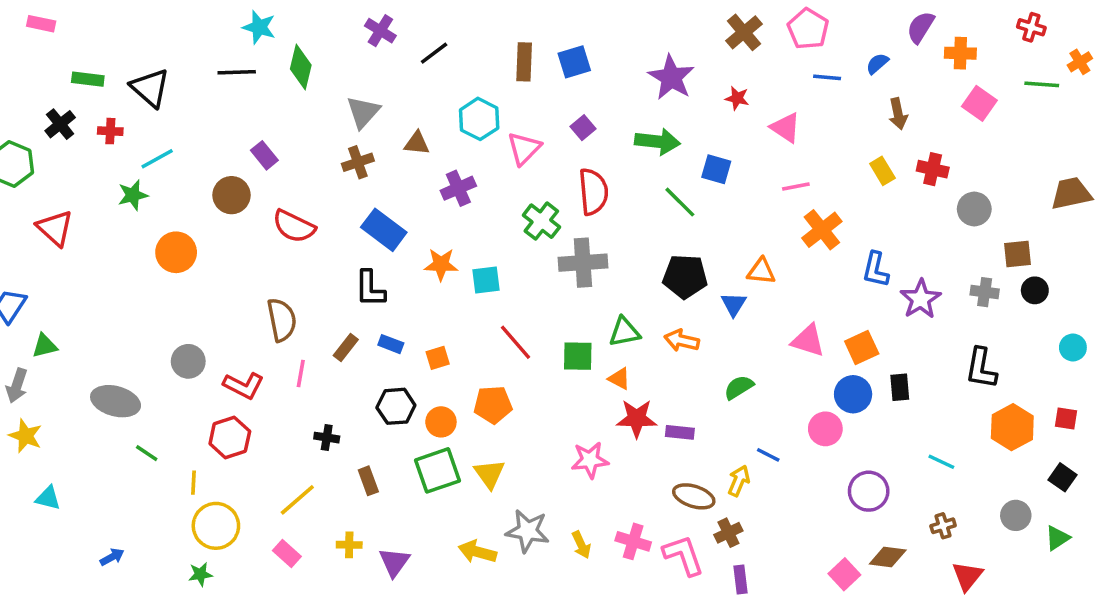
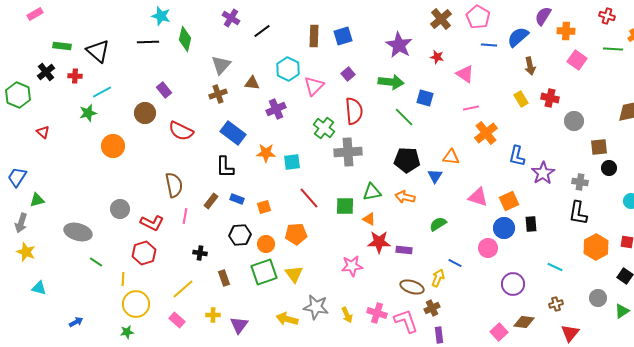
pink rectangle: (41, 24) -> (35, 14), turned -42
blue semicircle: (877, 64) -> (518, 37), size x1.6
red triangle: (55, 228) -> (43, 132), size x0.6
gray cross: (985, 292) -> (580, 182), moved

